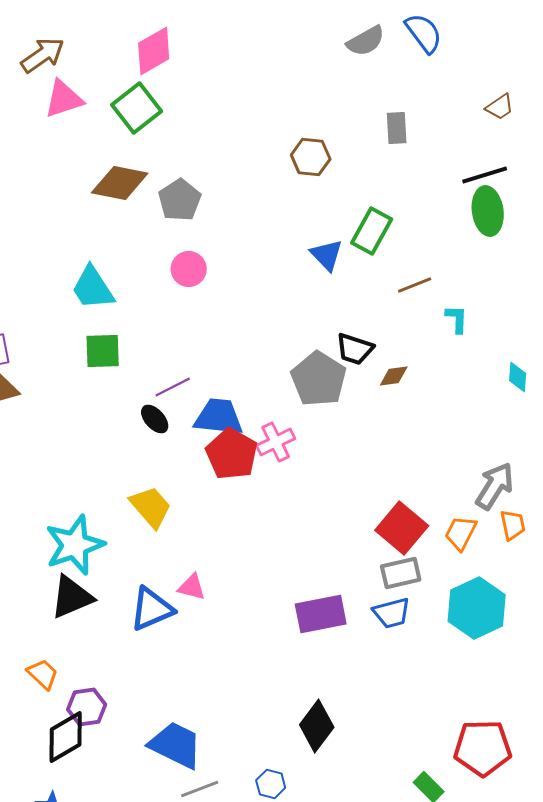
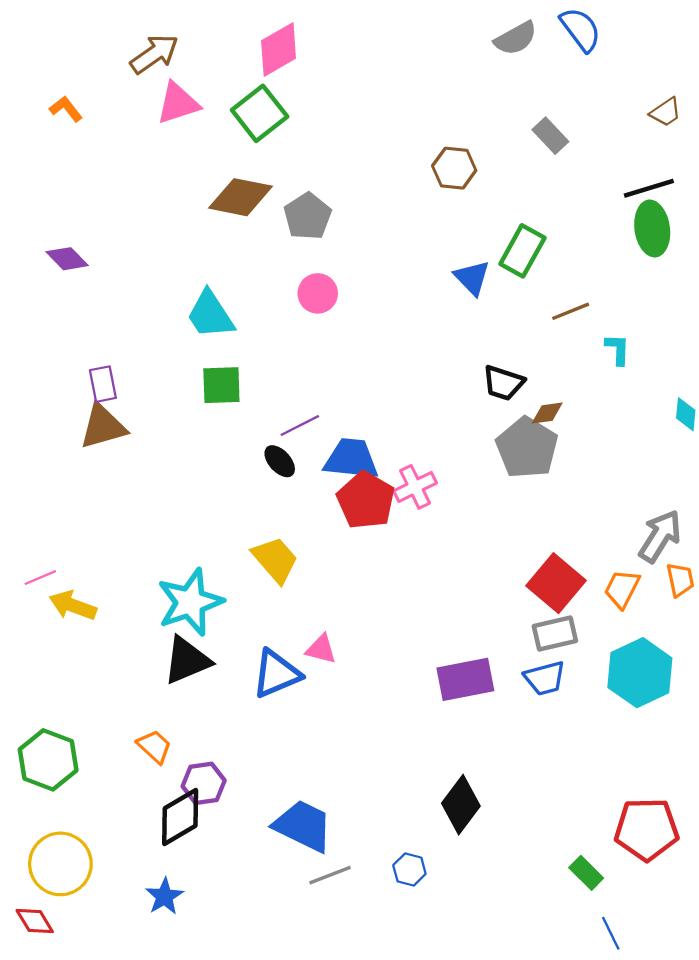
gray rectangle: (397, 128) -> (550, 136), turned -40
gray pentagon: (319, 379) -> (527, 448), moved

